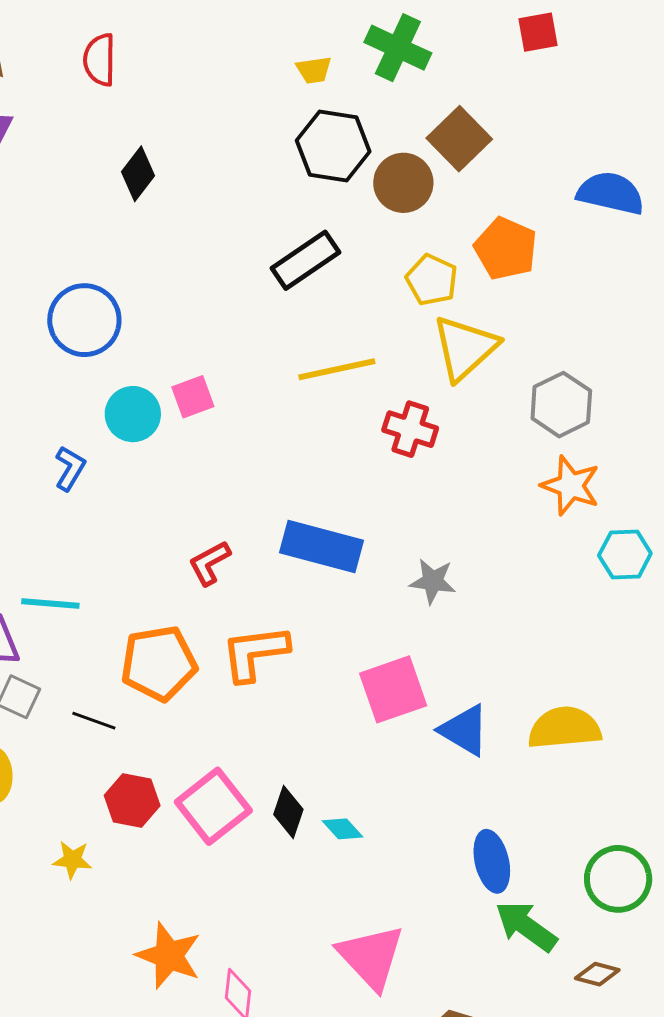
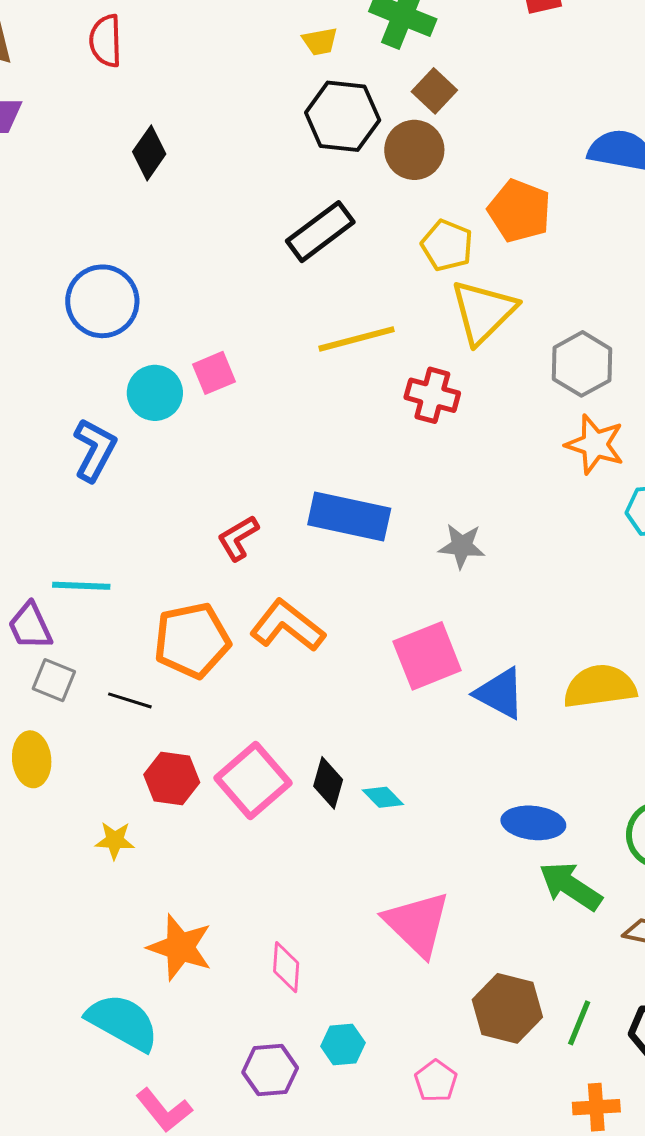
brown square: (459, 139) -> (434, 91), moved, size x0.7
blue L-shape: (70, 468) -> (95, 450), size x1.4
orange L-shape: (255, 653) -> (287, 626), turned 48
blue ellipse: (492, 861) -> (533, 823), turned -68
orange star: (169, 956) -> (180, 947), moved

